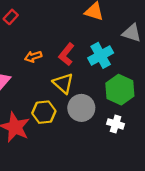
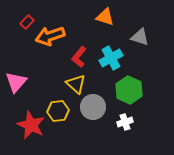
orange arrow: (33, 57) -> (50, 36), moved, size x1.8
white cross: (116, 124) -> (125, 122), turned -35

